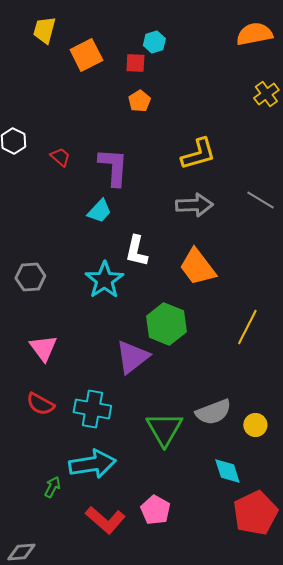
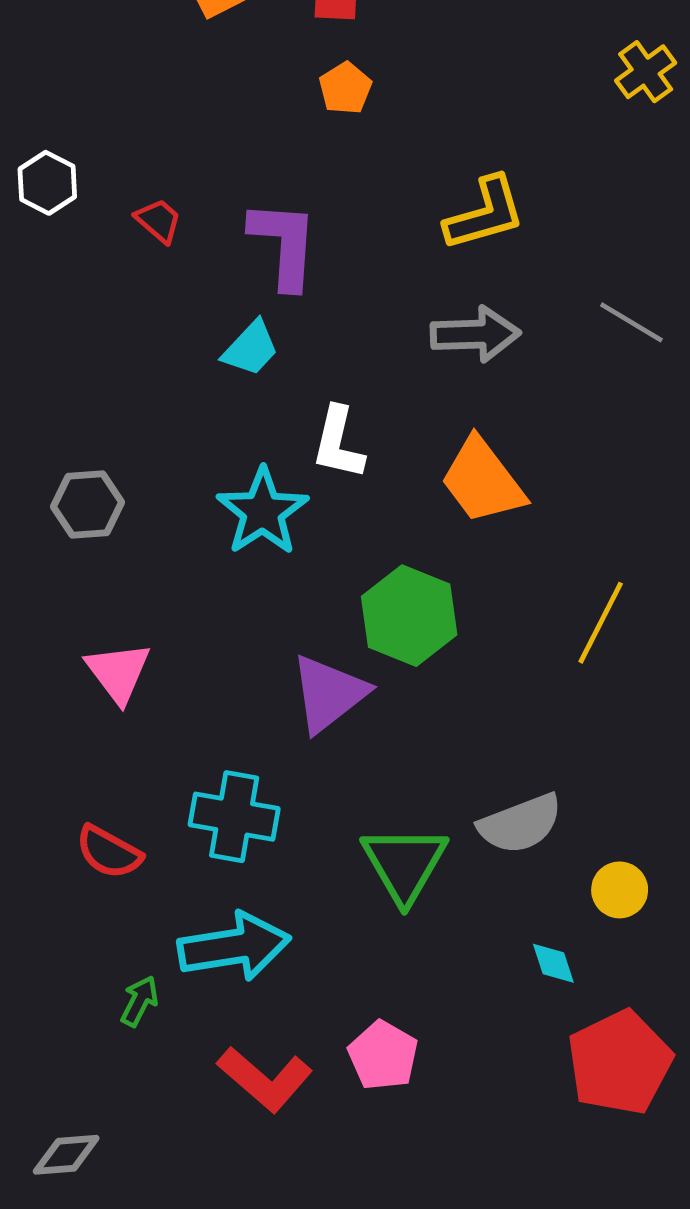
red semicircle: (40, 404) -> (109, 852), moved
yellow circle: (255, 425) -> (620, 890), moved
cyan diamond: (227, 471) -> (553, 963), size x0.7

